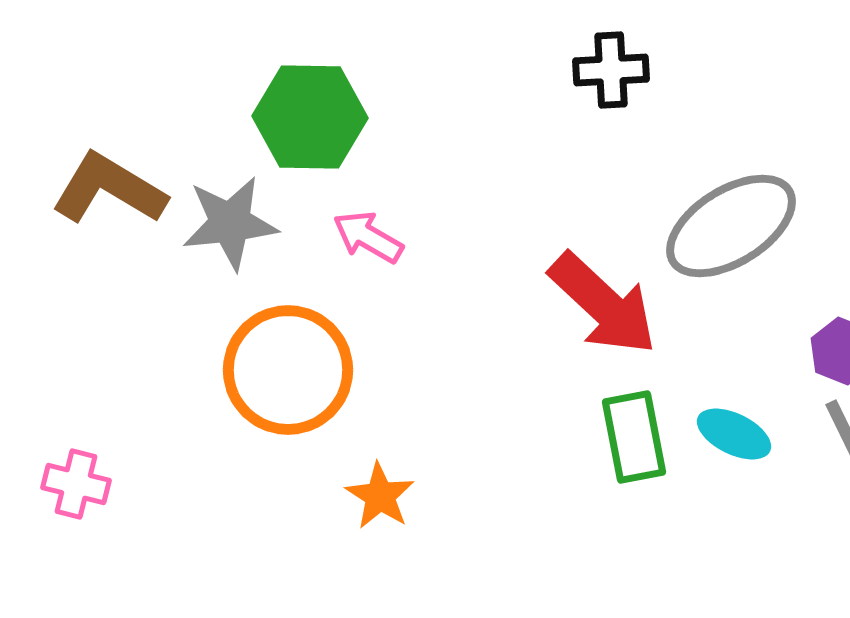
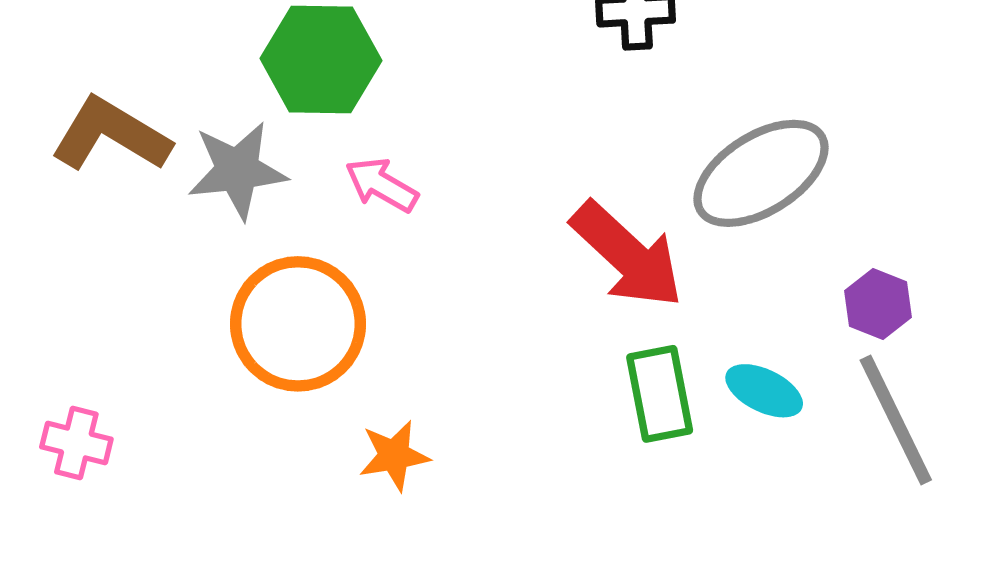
orange star: (380, 496) -> (394, 456), turned 30

